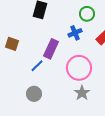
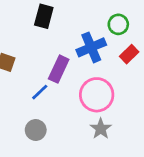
green circle: (87, 14) -> (118, 24), moved
blue cross: (75, 33) -> (91, 47), size x1.5

